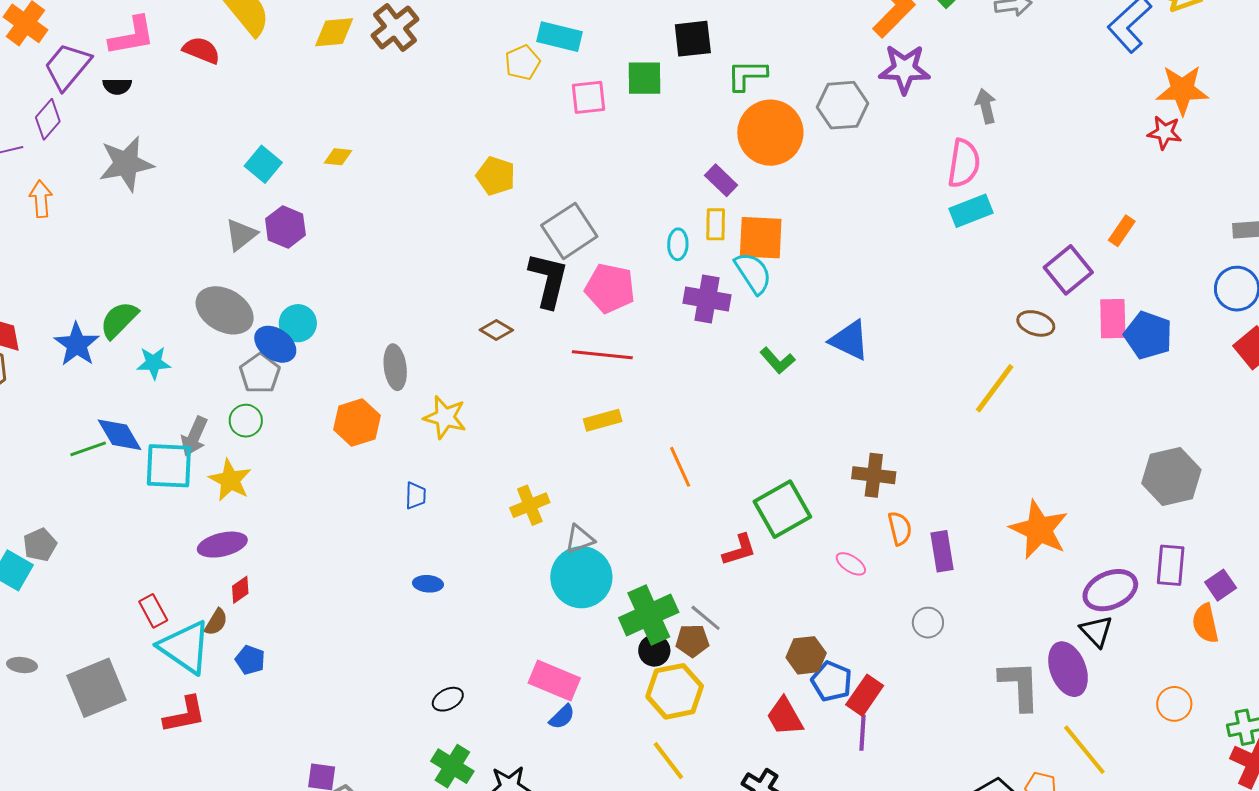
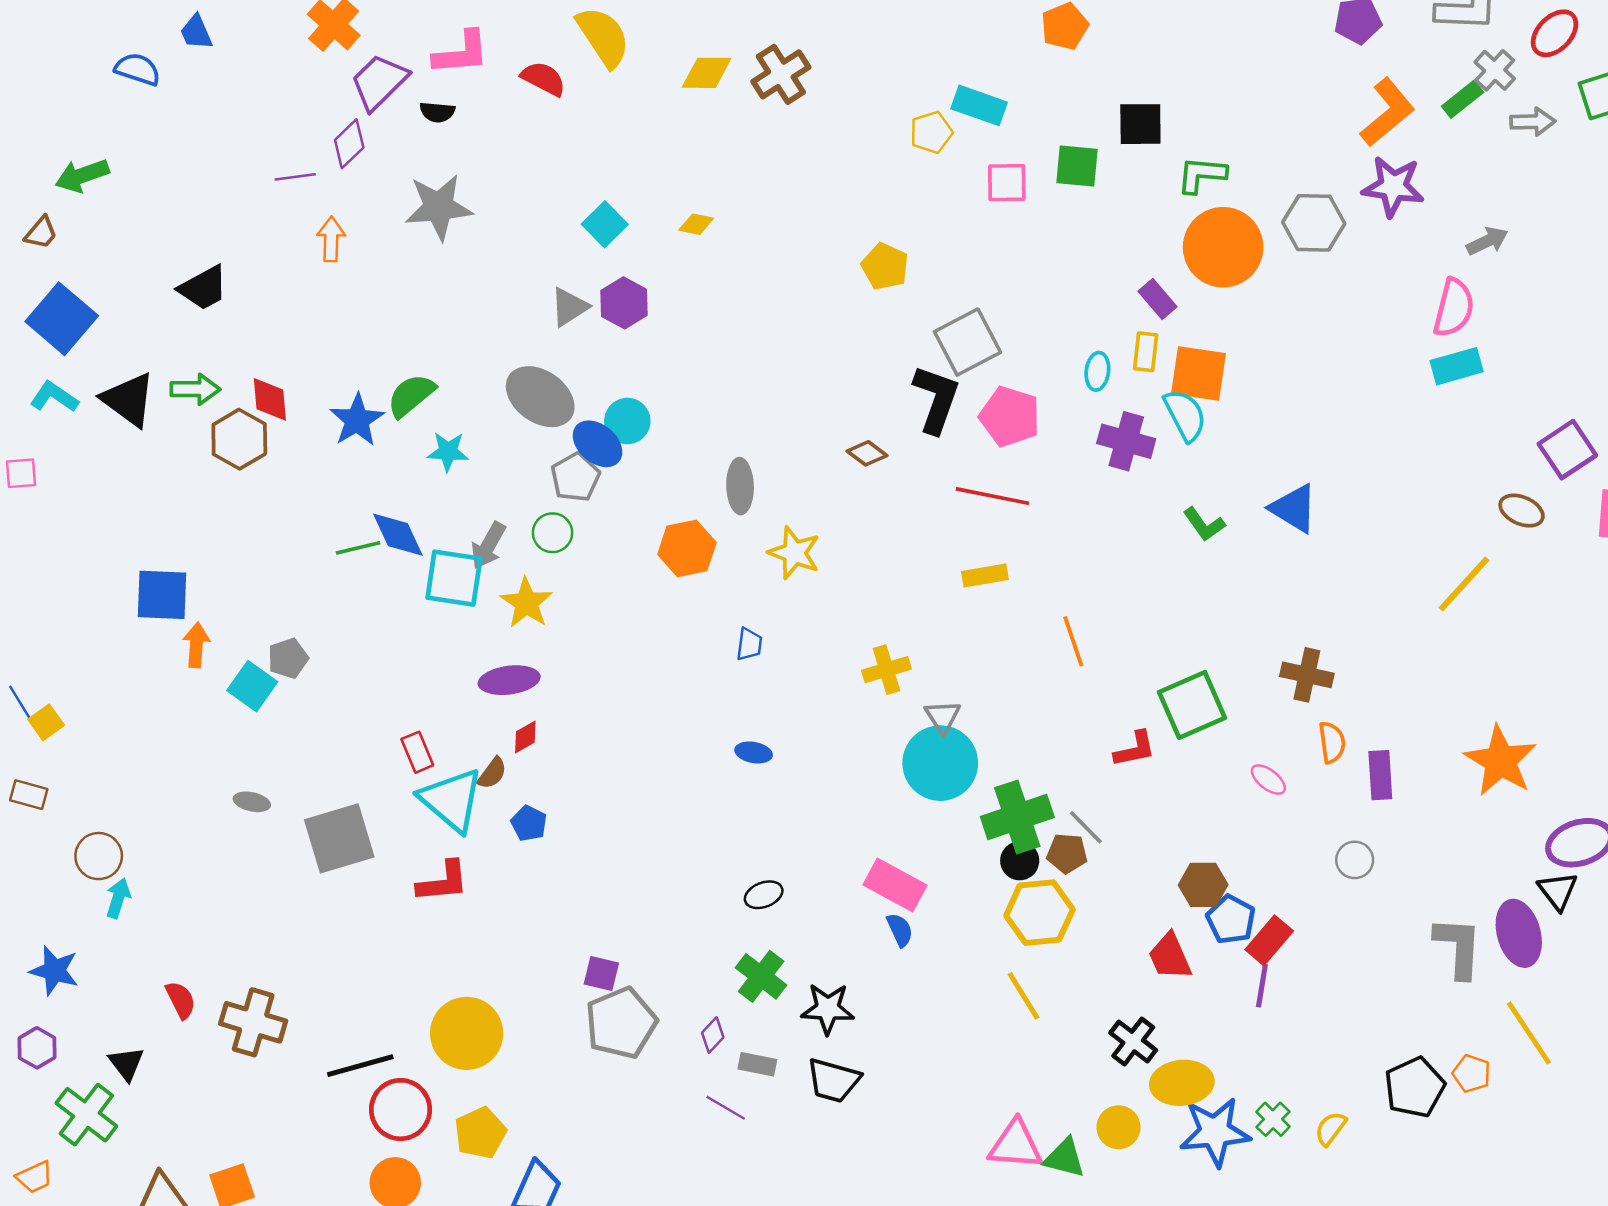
gray arrow: (986, 106) -> (1487, 241), turned 72
gray triangle: (580, 539) -> (943, 717), turned -48
blue semicircle: (562, 717) -> (900, 930), turned -76

